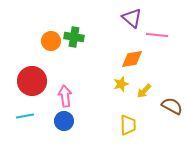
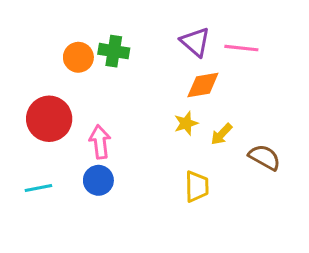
purple triangle: (132, 18) -> (195, 42), moved
cyan line: (25, 116) -> (38, 188), moved

